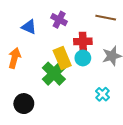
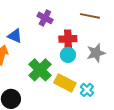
blue triangle: (29, 27) -> (15, 36), moved
yellow rectangle: (62, 58) -> (65, 83), moved, turned -40

